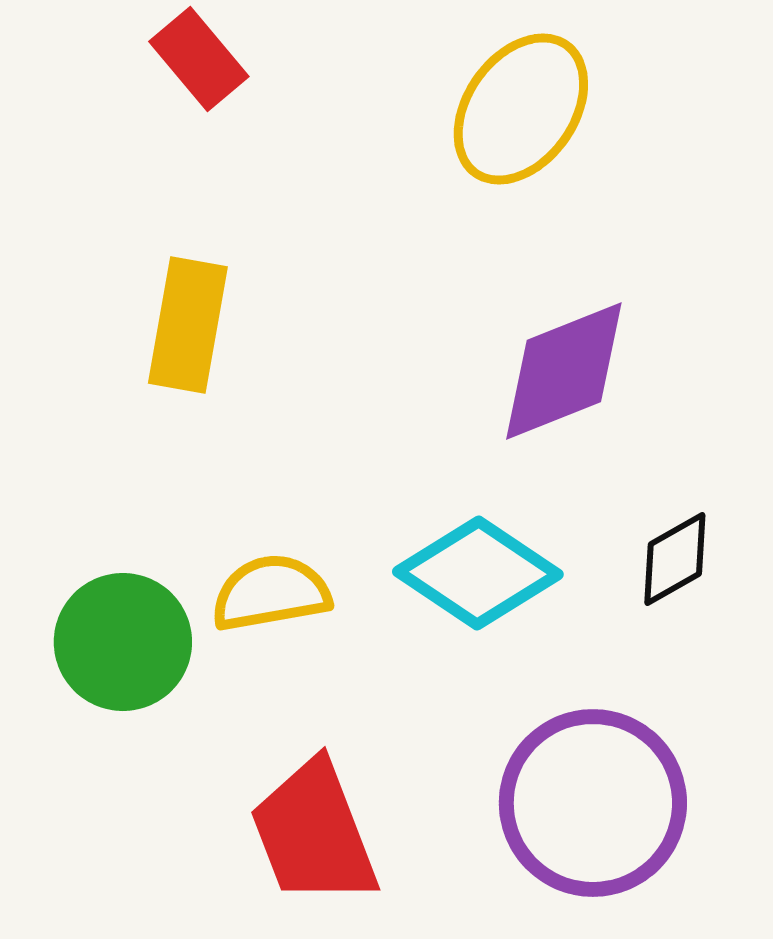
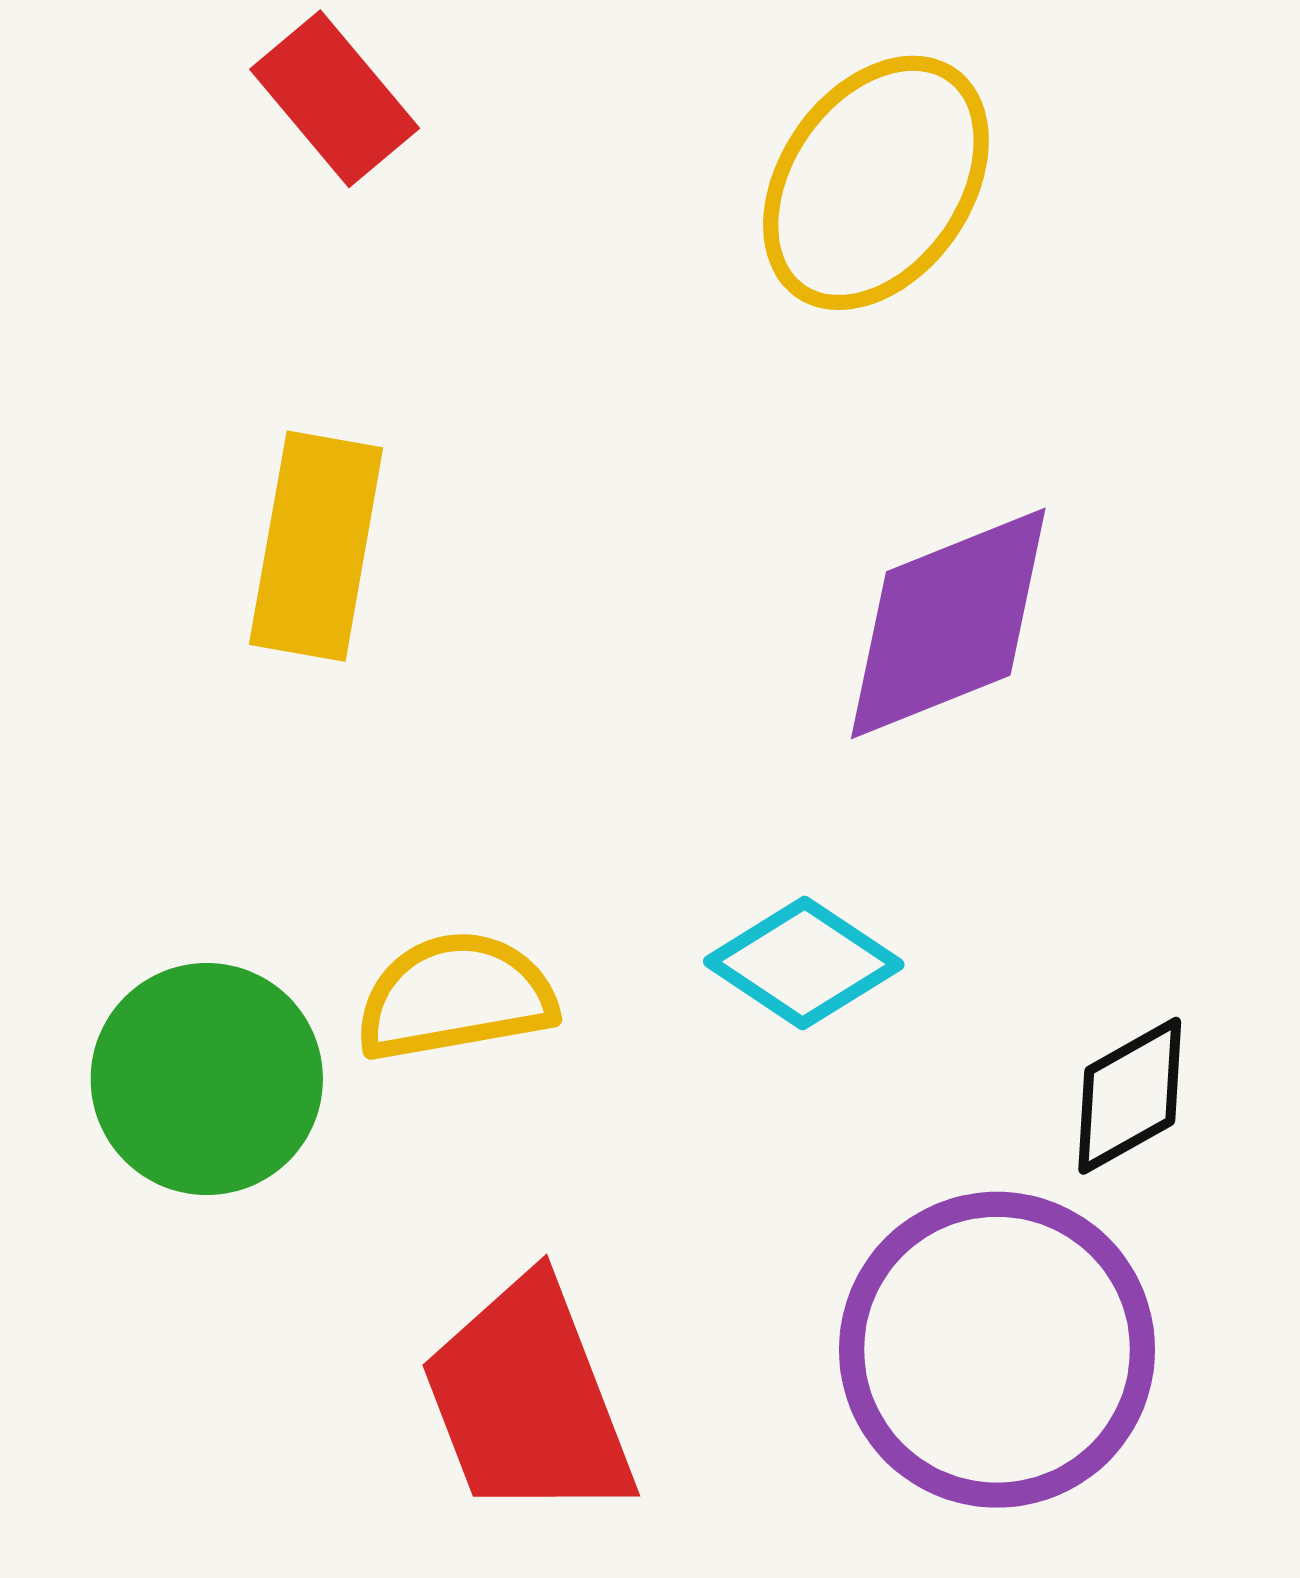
black diamond: (675, 559) -> (1130, 1096), moved
cyan diamond: (478, 573) -> (804, 963), size x0.7

